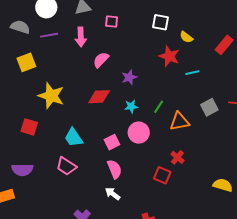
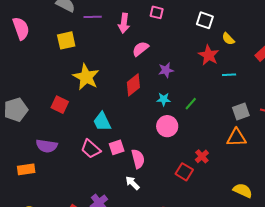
red diamond: (99, 97) -> (133, 85), turned -45
orange triangle: (179, 122) -> (236, 138), moved
pink square: (112, 142) -> (117, 147), moved

